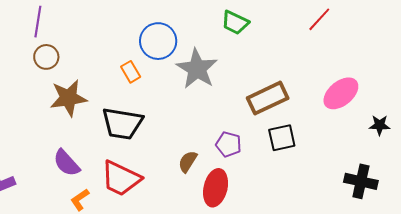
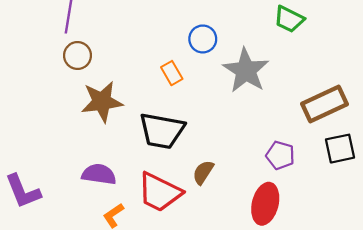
blue circle: (158, 41) -> (203, 39), size x0.7
brown semicircle: (188, 161) -> (203, 172), moved
purple semicircle: (66, 163) -> (99, 174), turned 140

